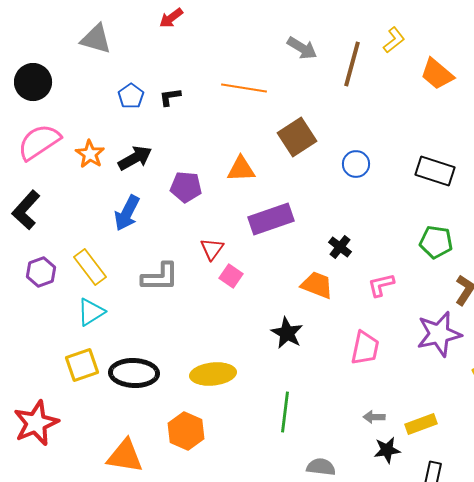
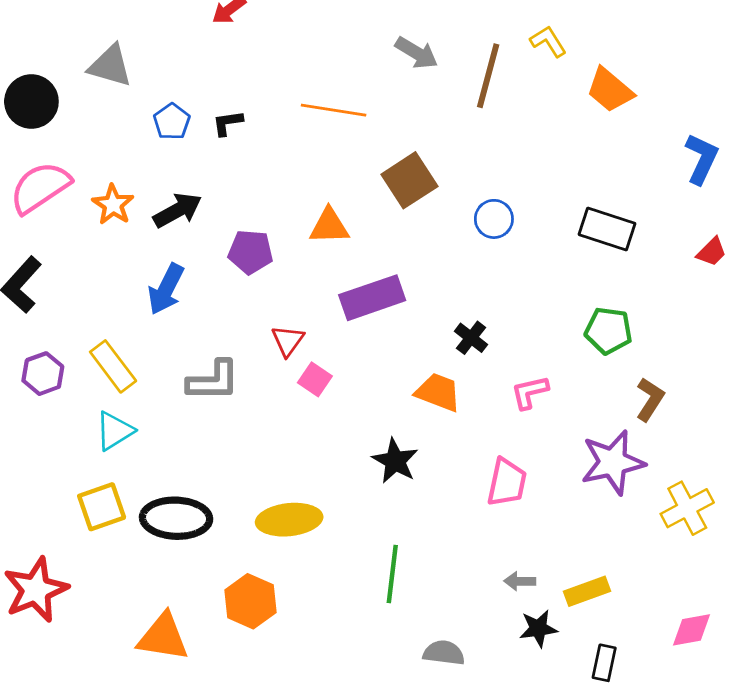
gray triangle: (96, 39) -> (110, 66), moved
yellow L-shape: (394, 40) -> (548, 41), turned -84

